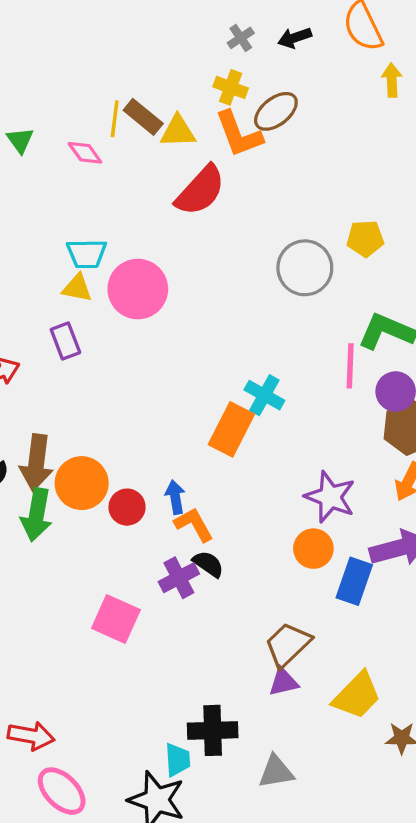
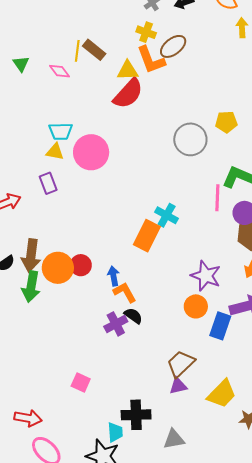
yellow triangle: (178, 131) -> (128, 71), moved
red circle: (127, 507) -> (81, 265), moved
pink square: (116, 619) -> (81, 382), moved, size x0.7

